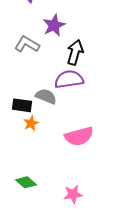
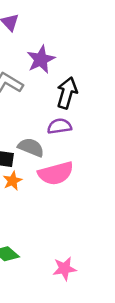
purple semicircle: (69, 79) -> (59, 126), size x0.7
pink semicircle: (79, 136) -> (56, 173), moved

